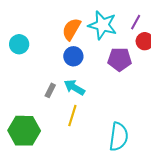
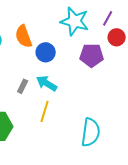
orange semicircle: (71, 29) -> (24, 36), moved, turned -50

